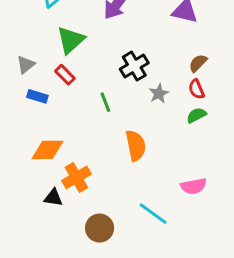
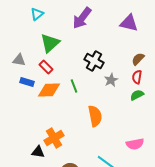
gray triangle: (26, 65) -> (19, 60), turned 48
black cross: (134, 66) -> (94, 61), turned -30
red semicircle: (196, 89) -> (137, 77), turned 32
orange diamond: (47, 150) -> (49, 90), moved

